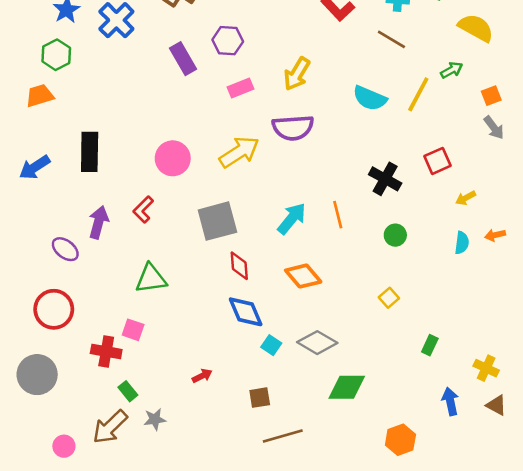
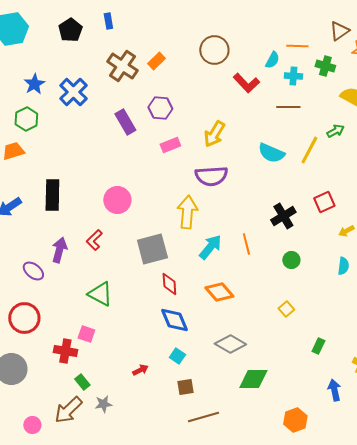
brown line: (391, 39) -> (288, 107), turned -30
yellow arrow: (239, 152) -> (187, 212), moved, turned -52
black cross: (385, 179) -> (283, 216), turned 30
green triangle: (151, 279) -> (100, 294), turned 36
cyan square: (271, 345) -> (177, 356), moved

